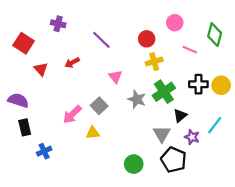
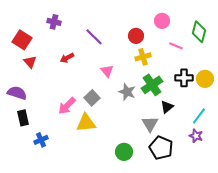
red triangle: (41, 69) -> (30, 62), moved
yellow triangle: (93, 133) -> (86, 123), size x1.5
purple star: (192, 137) -> (196, 136), moved

